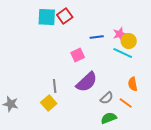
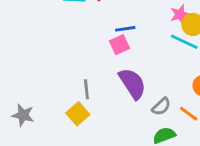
blue line: (97, 37) -> (125, 29), moved
purple semicircle: (87, 82) -> (132, 83), turned -80

